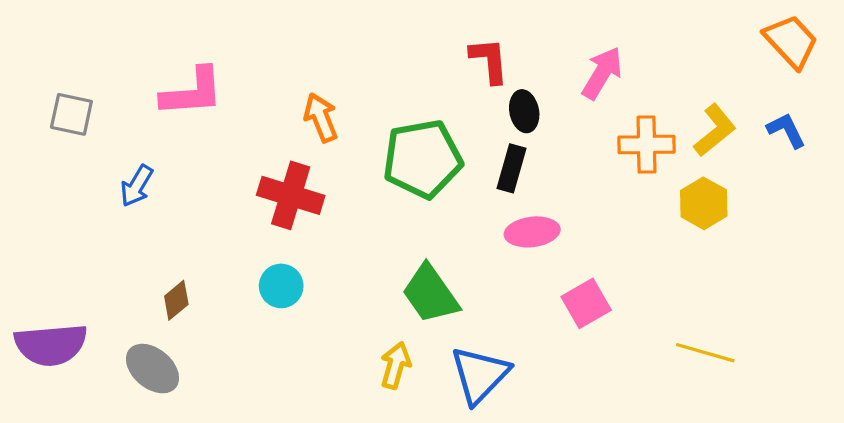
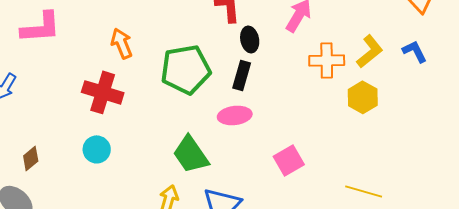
pink ellipse: (532, 232) -> (235, 115), moved

